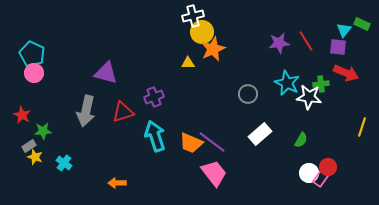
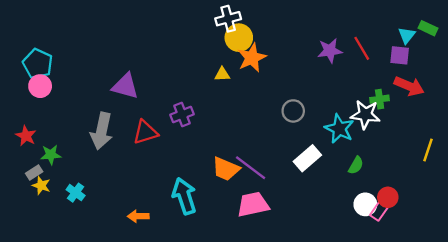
cyan star: (287, 83) -> (339, 129), moved
cyan arrow: (155, 136) -> (184, 196), moved
pink trapezoid: (214, 173) -> (253, 204), turned -64

